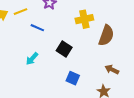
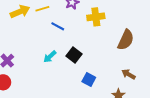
yellow cross: (84, 19) -> (96, 17), moved
black square: (64, 49) -> (74, 55), moved

